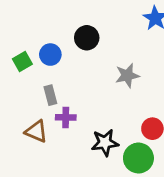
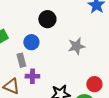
blue circle: (50, 55) -> (31, 42), moved

